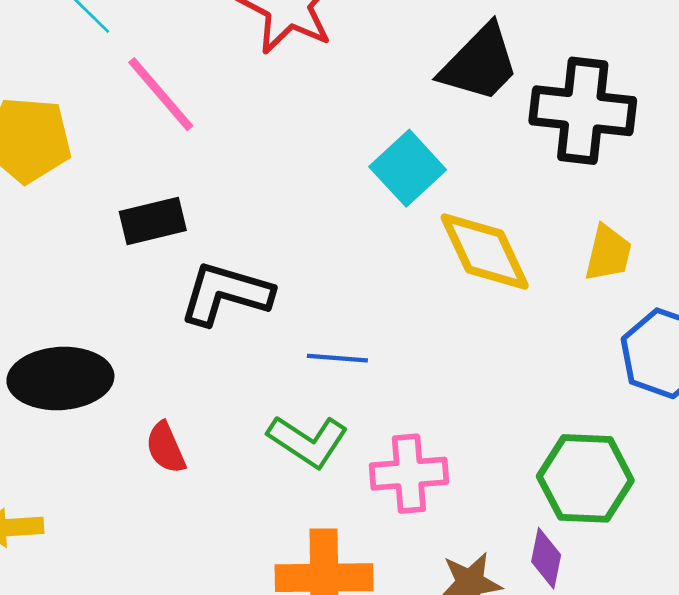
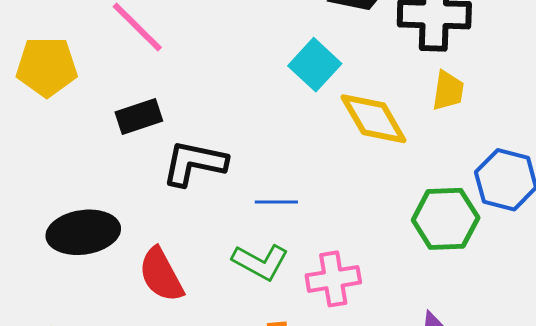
yellow trapezoid: (608, 253) -> (448, 91), moved
red semicircle: (166, 448) -> (161, 275), size x1.5
green hexagon: (585, 478) -> (446, 219), moved

